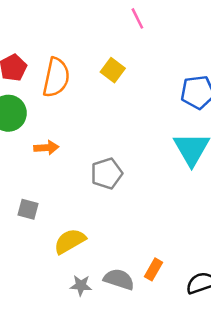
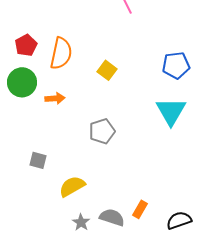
yellow square: (113, 70) -> (107, 70), moved
orange arrow: (46, 148) -> (55, 98), moved
gray star: (81, 285) -> (81, 222), turned 30

